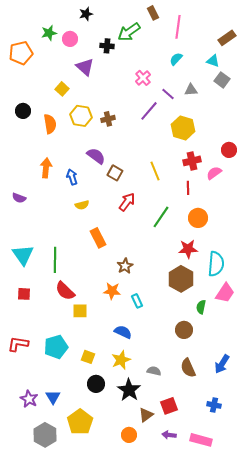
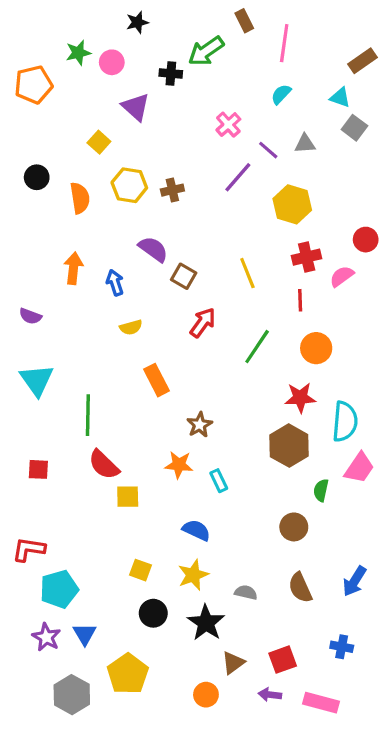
cyan triangle: (23, 255) -> (37, 380), moved
cyan pentagon: (56, 347) -> (59, 589), moved
red square: (169, 406) -> (283, 660), moved

